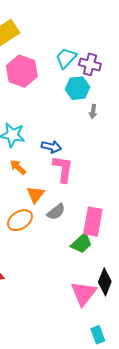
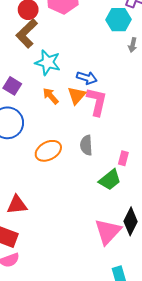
orange triangle: (35, 194) -> (77, 95), moved
gray semicircle: (56, 212) -> (86, 145), turned 120
pink rectangle: (93, 222) -> (123, 158), size x0.5

